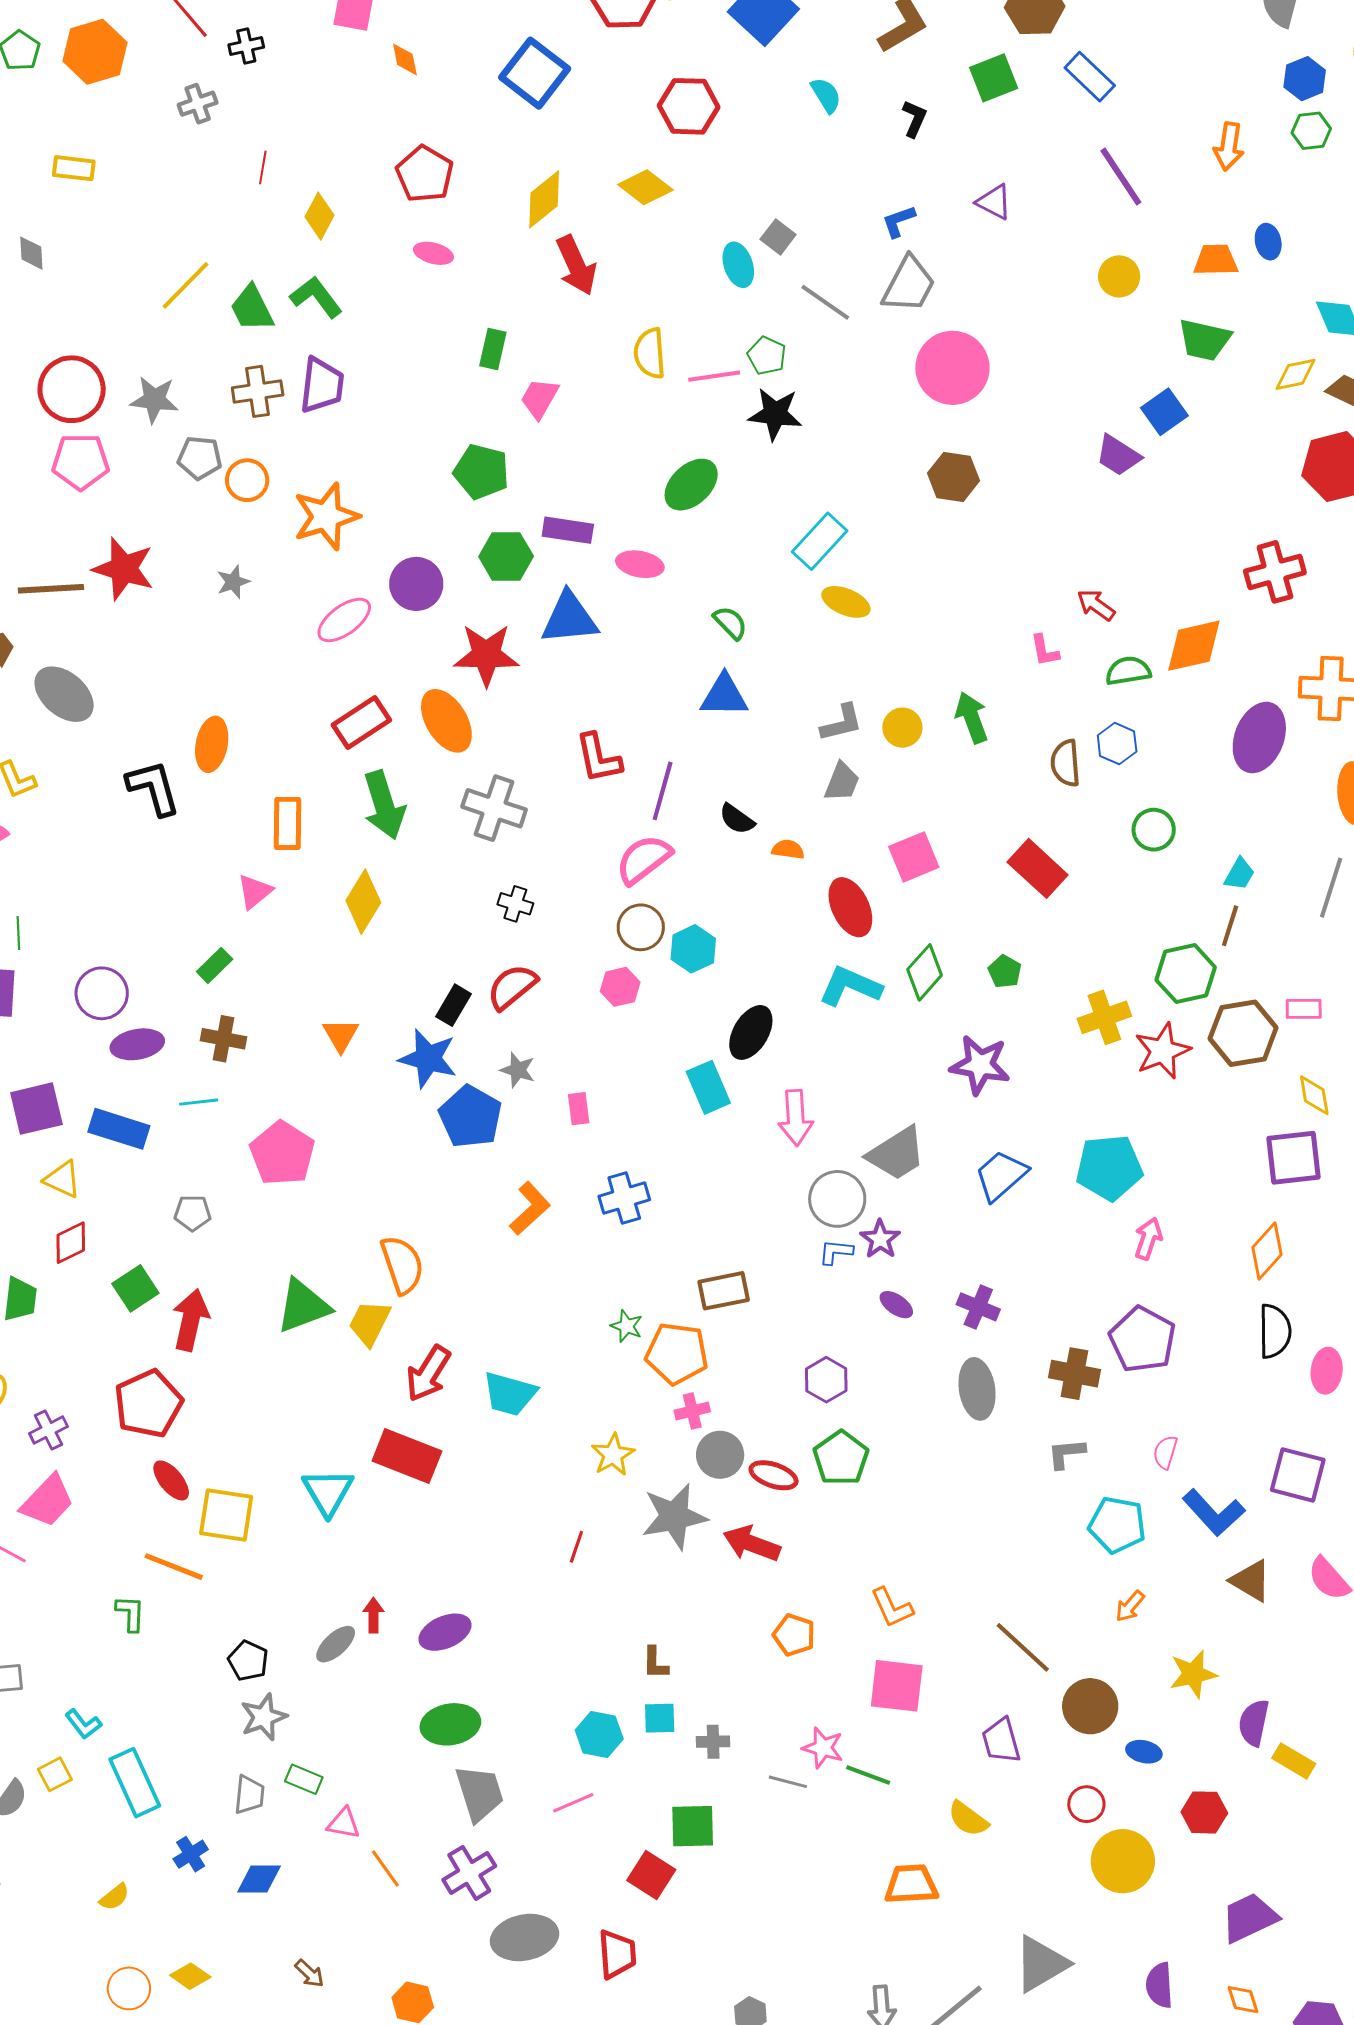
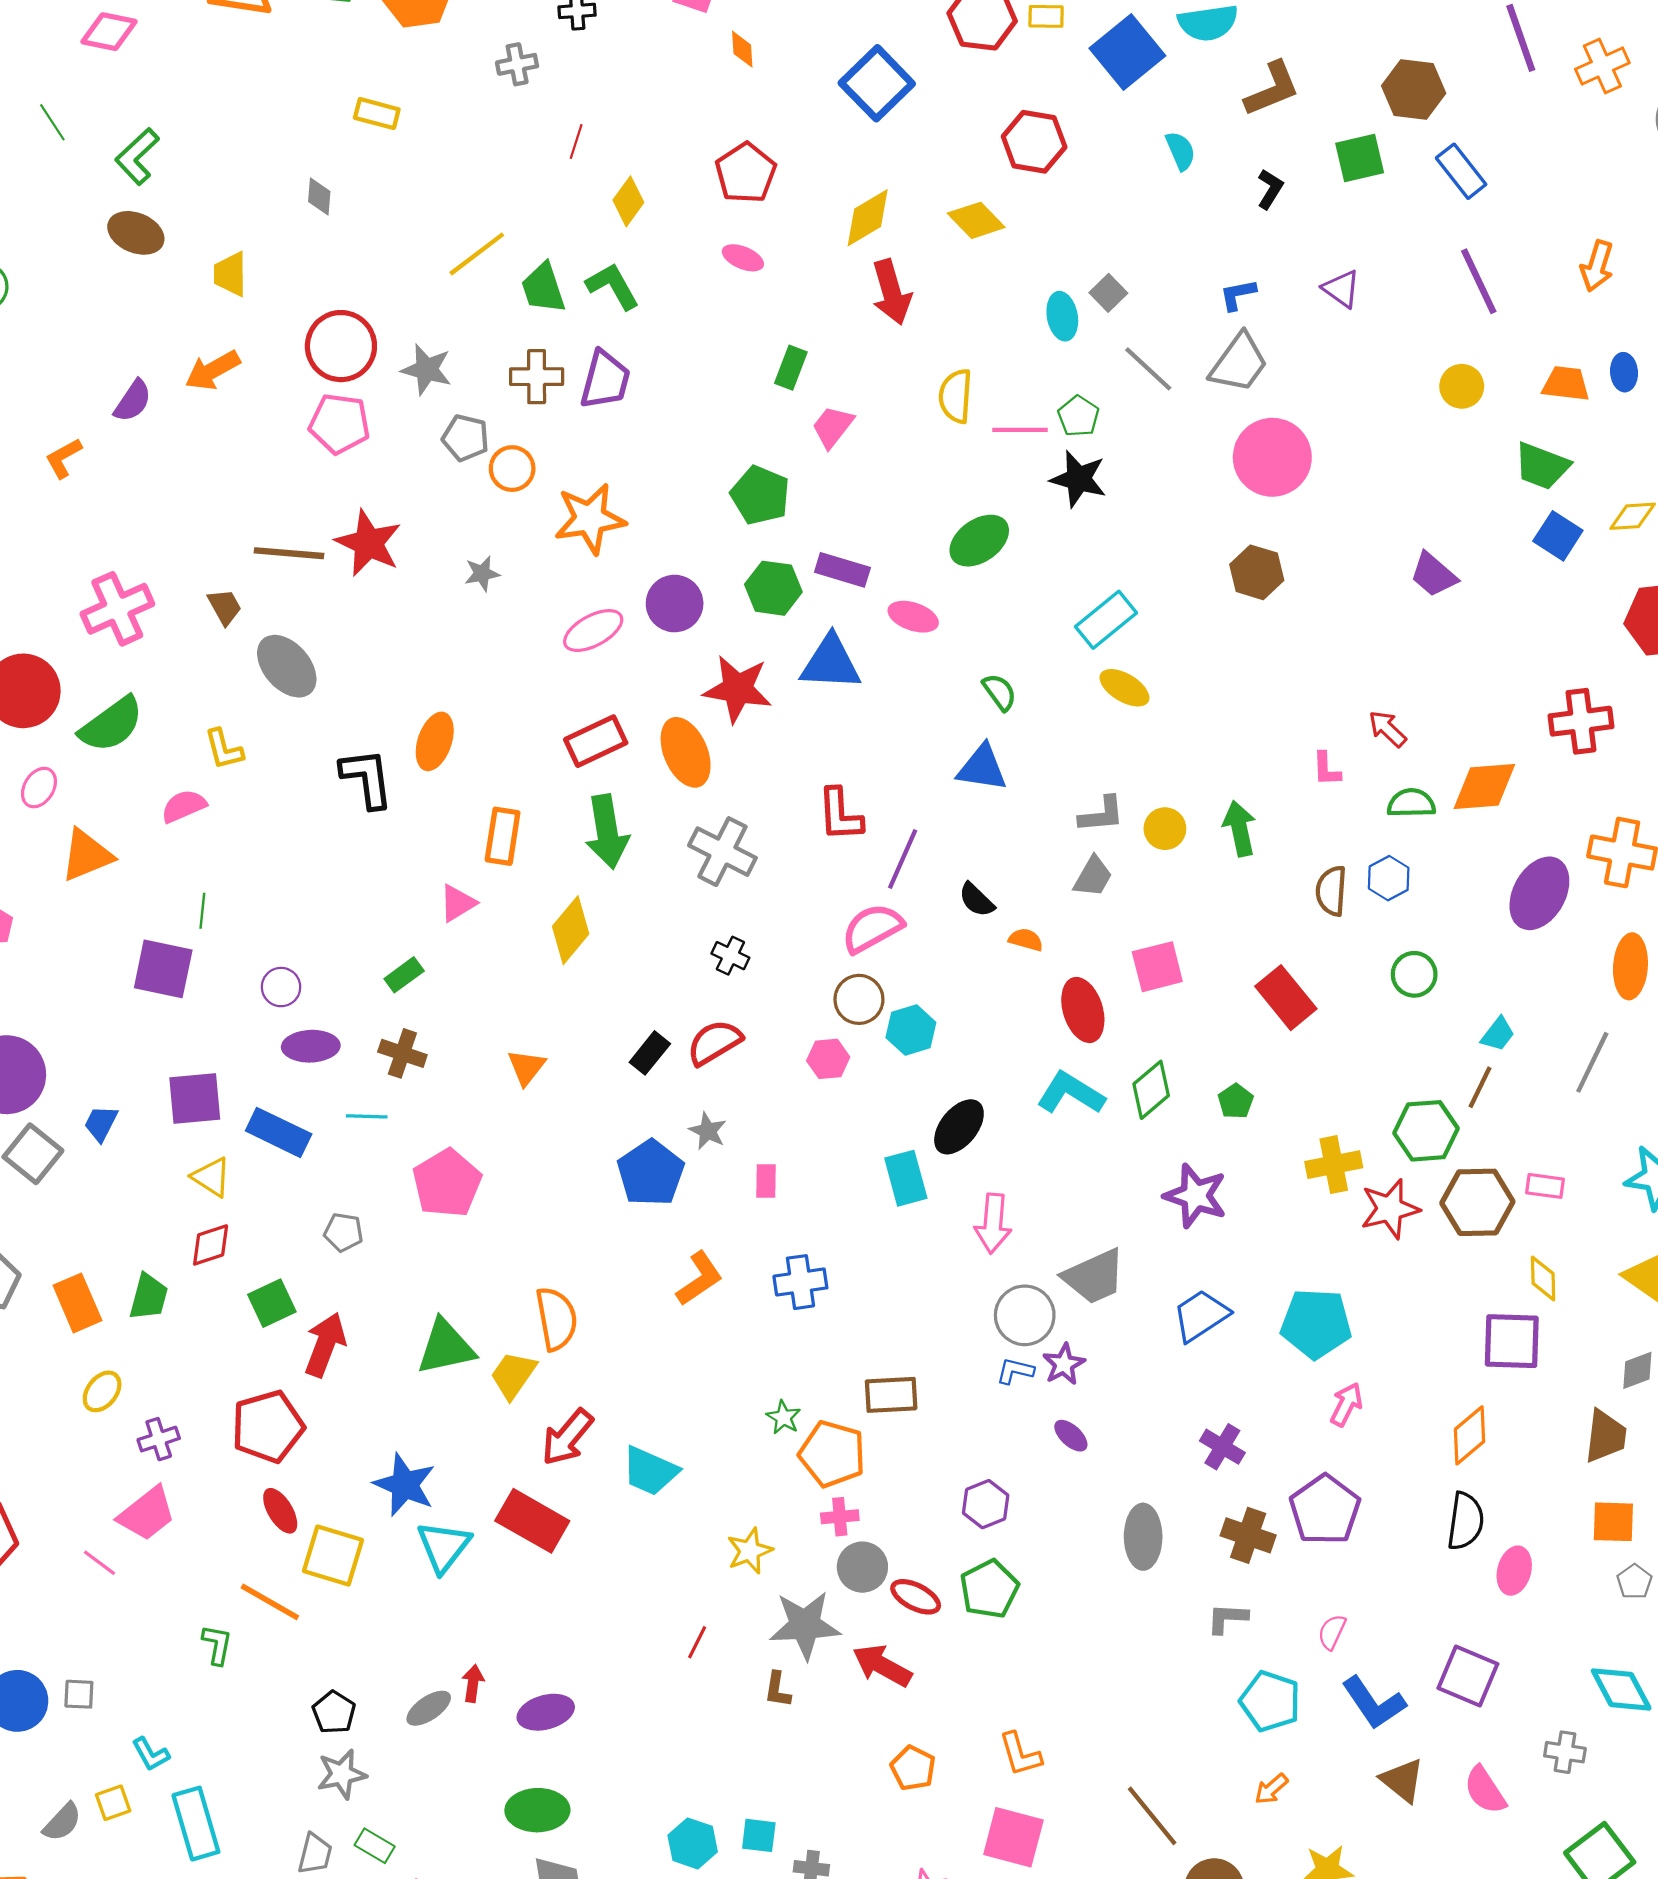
blue square: (1164, 412) -> (1558, 536), moved, turned -30
purple circle: (102, 993) -> (281, 987), size x0.7
blue star: (428, 1058) -> (405, 1485), moved
purple cross: (978, 1307) -> (1222, 1447), moved
brown L-shape: (655, 1663) -> (778, 1690), moved

